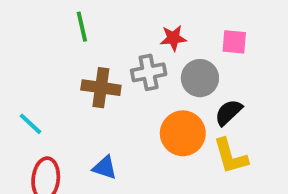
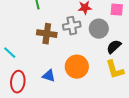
orange circle: (183, 133) -> (77, 67), moved

